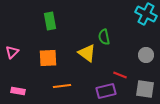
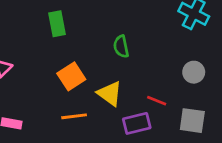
green semicircle: (104, 37) -> (121, 47), moved
yellow triangle: (87, 53) -> (110, 93), moved
orange square: (48, 58) -> (71, 76), moved, turned -30

